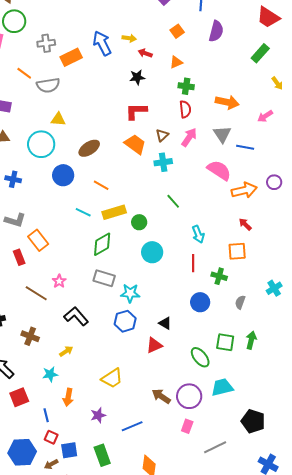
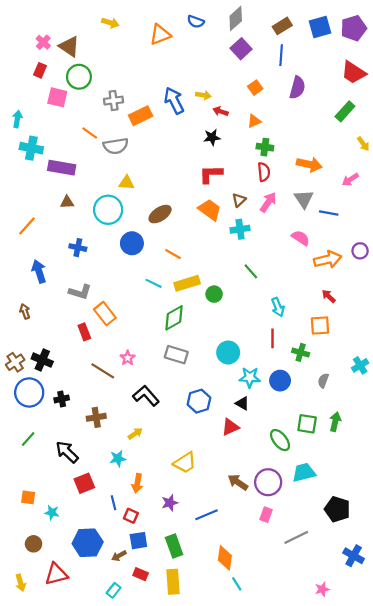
pink semicircle: (219, 170) -> (301, 238), size x0.7
cyan circle: (152, 252) -> (228, 352), moved
cyan star: (130, 293) -> (250, 377), moved
brown cross: (30, 336) -> (96, 417), turned -30
red square: (51, 437) -> (131, 516), moved

